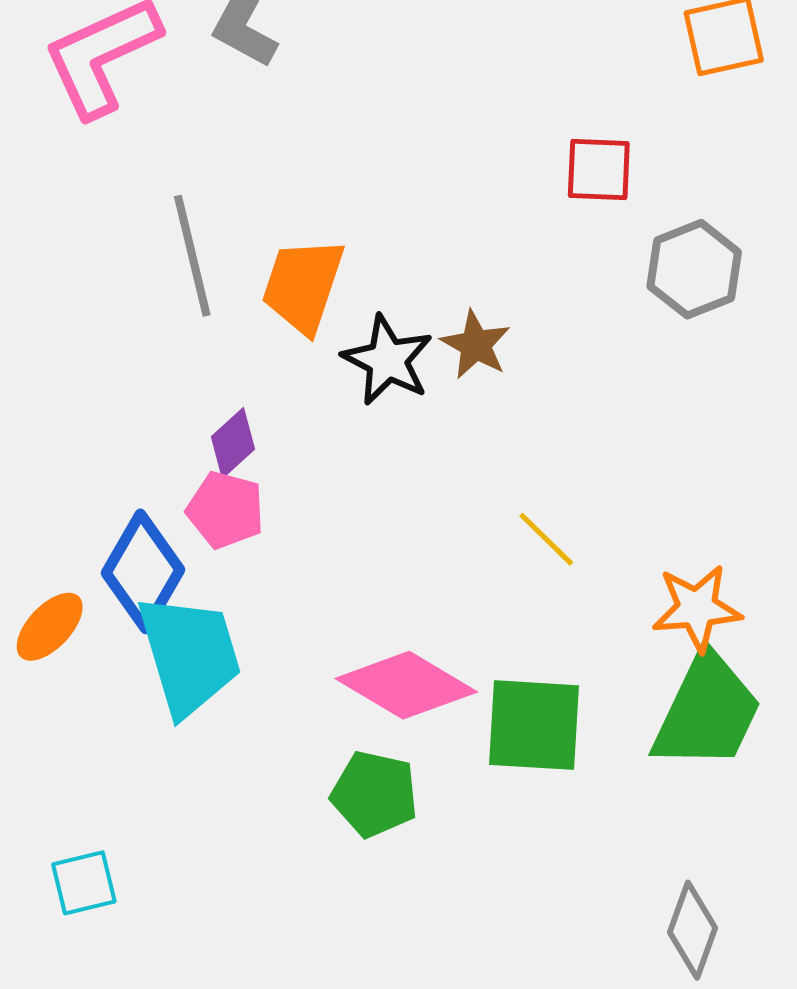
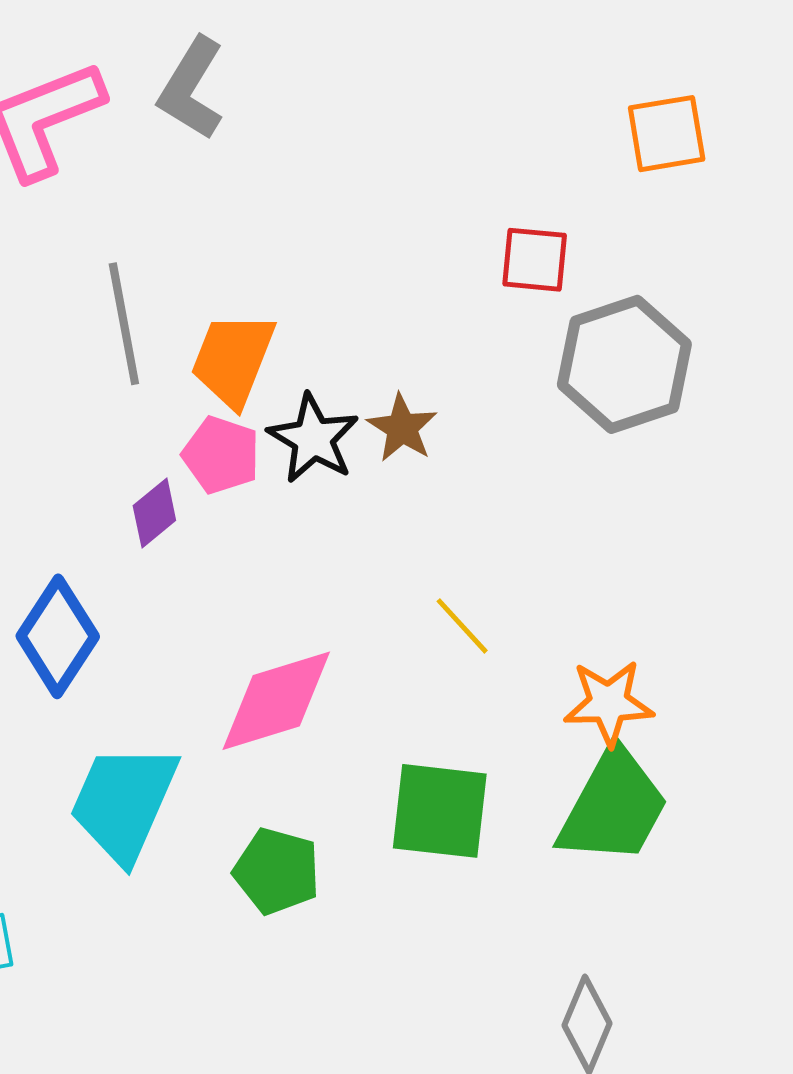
gray hexagon: (694, 269) -> (624, 364), size x1.4
pink pentagon: (225, 510) -> (221, 455), moved
cyan trapezoid: (189, 655) -> (124, 803), moved, turned -143
pink diamond: (406, 685) -> (276, 701), moved, turned -51

